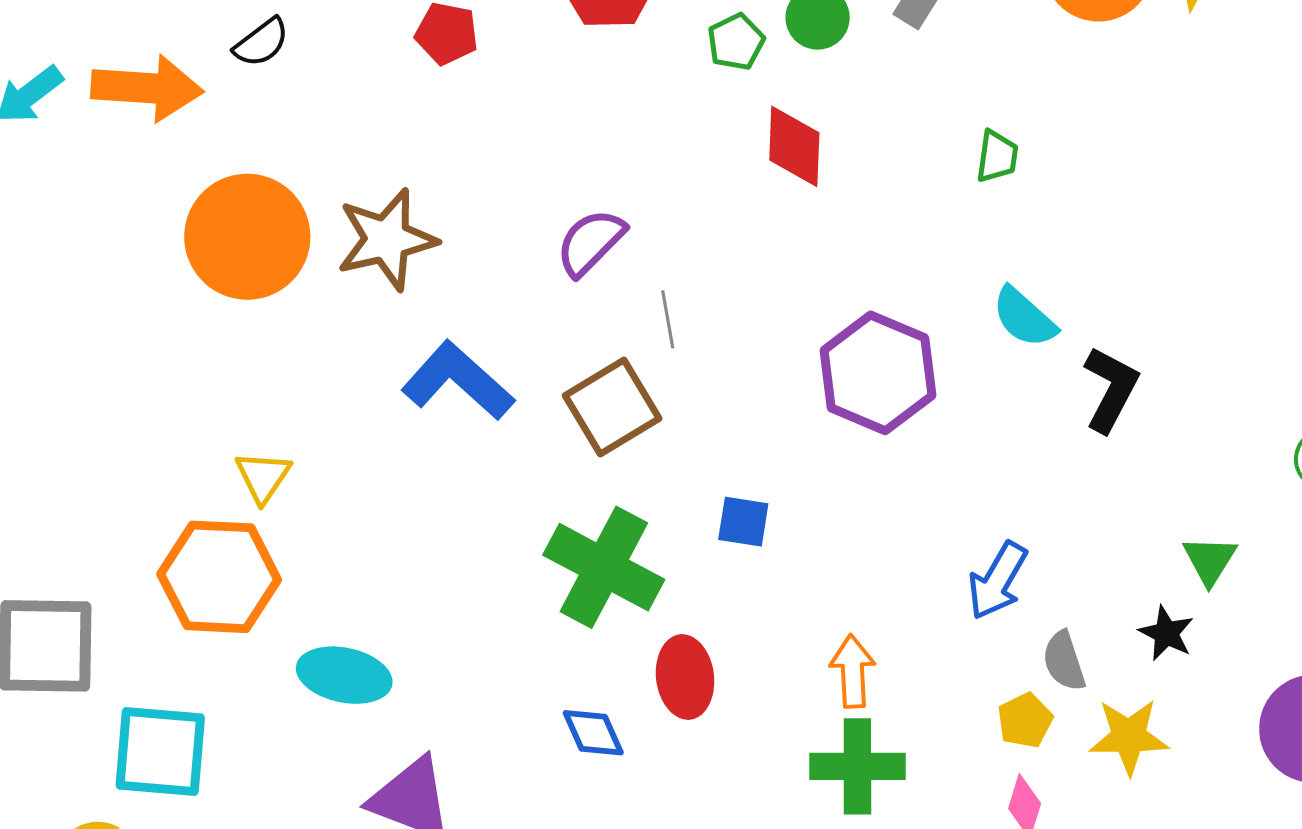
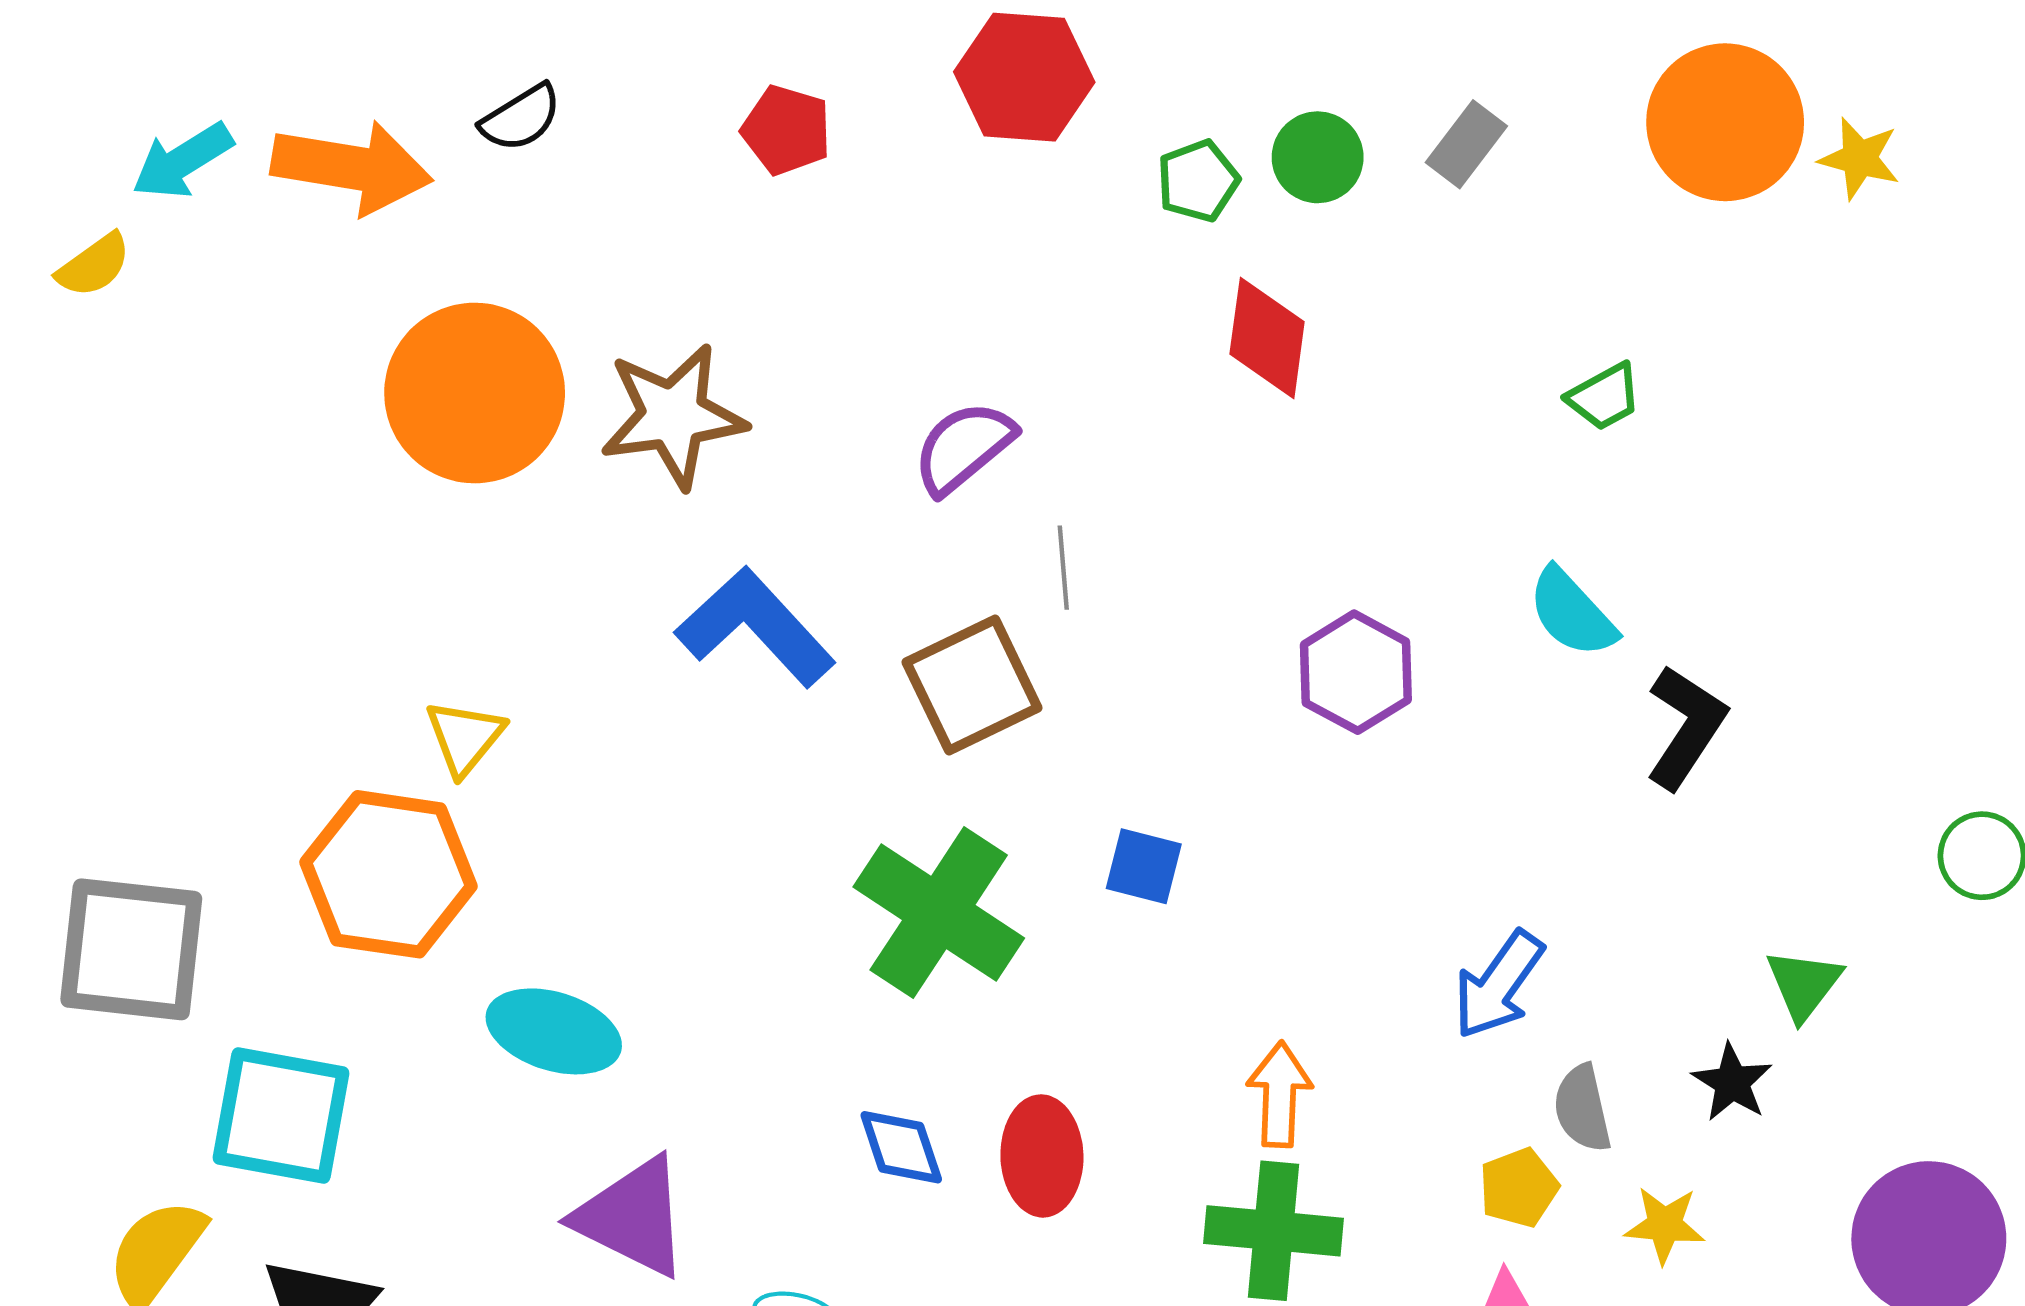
green trapezoid: (997, 156) -> (1604, 397), moved, turned 48
purple hexagon: (878, 373) -> (1356, 672), size x0.7
red ellipse: (685, 677) -> (1042, 1156), moved
yellow star: (1129, 737) -> (1665, 1225), size x0.7

